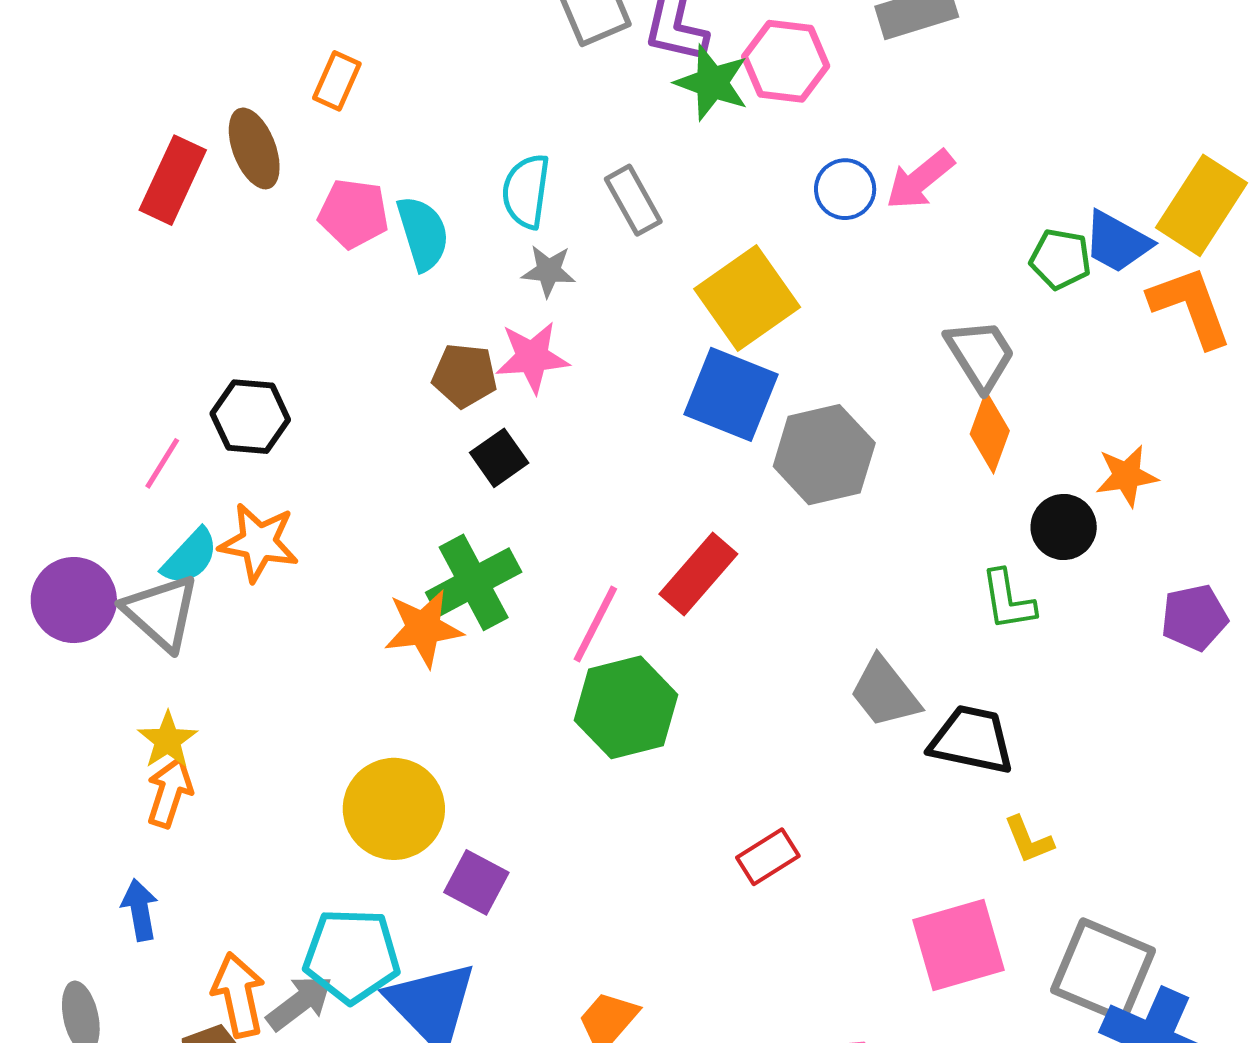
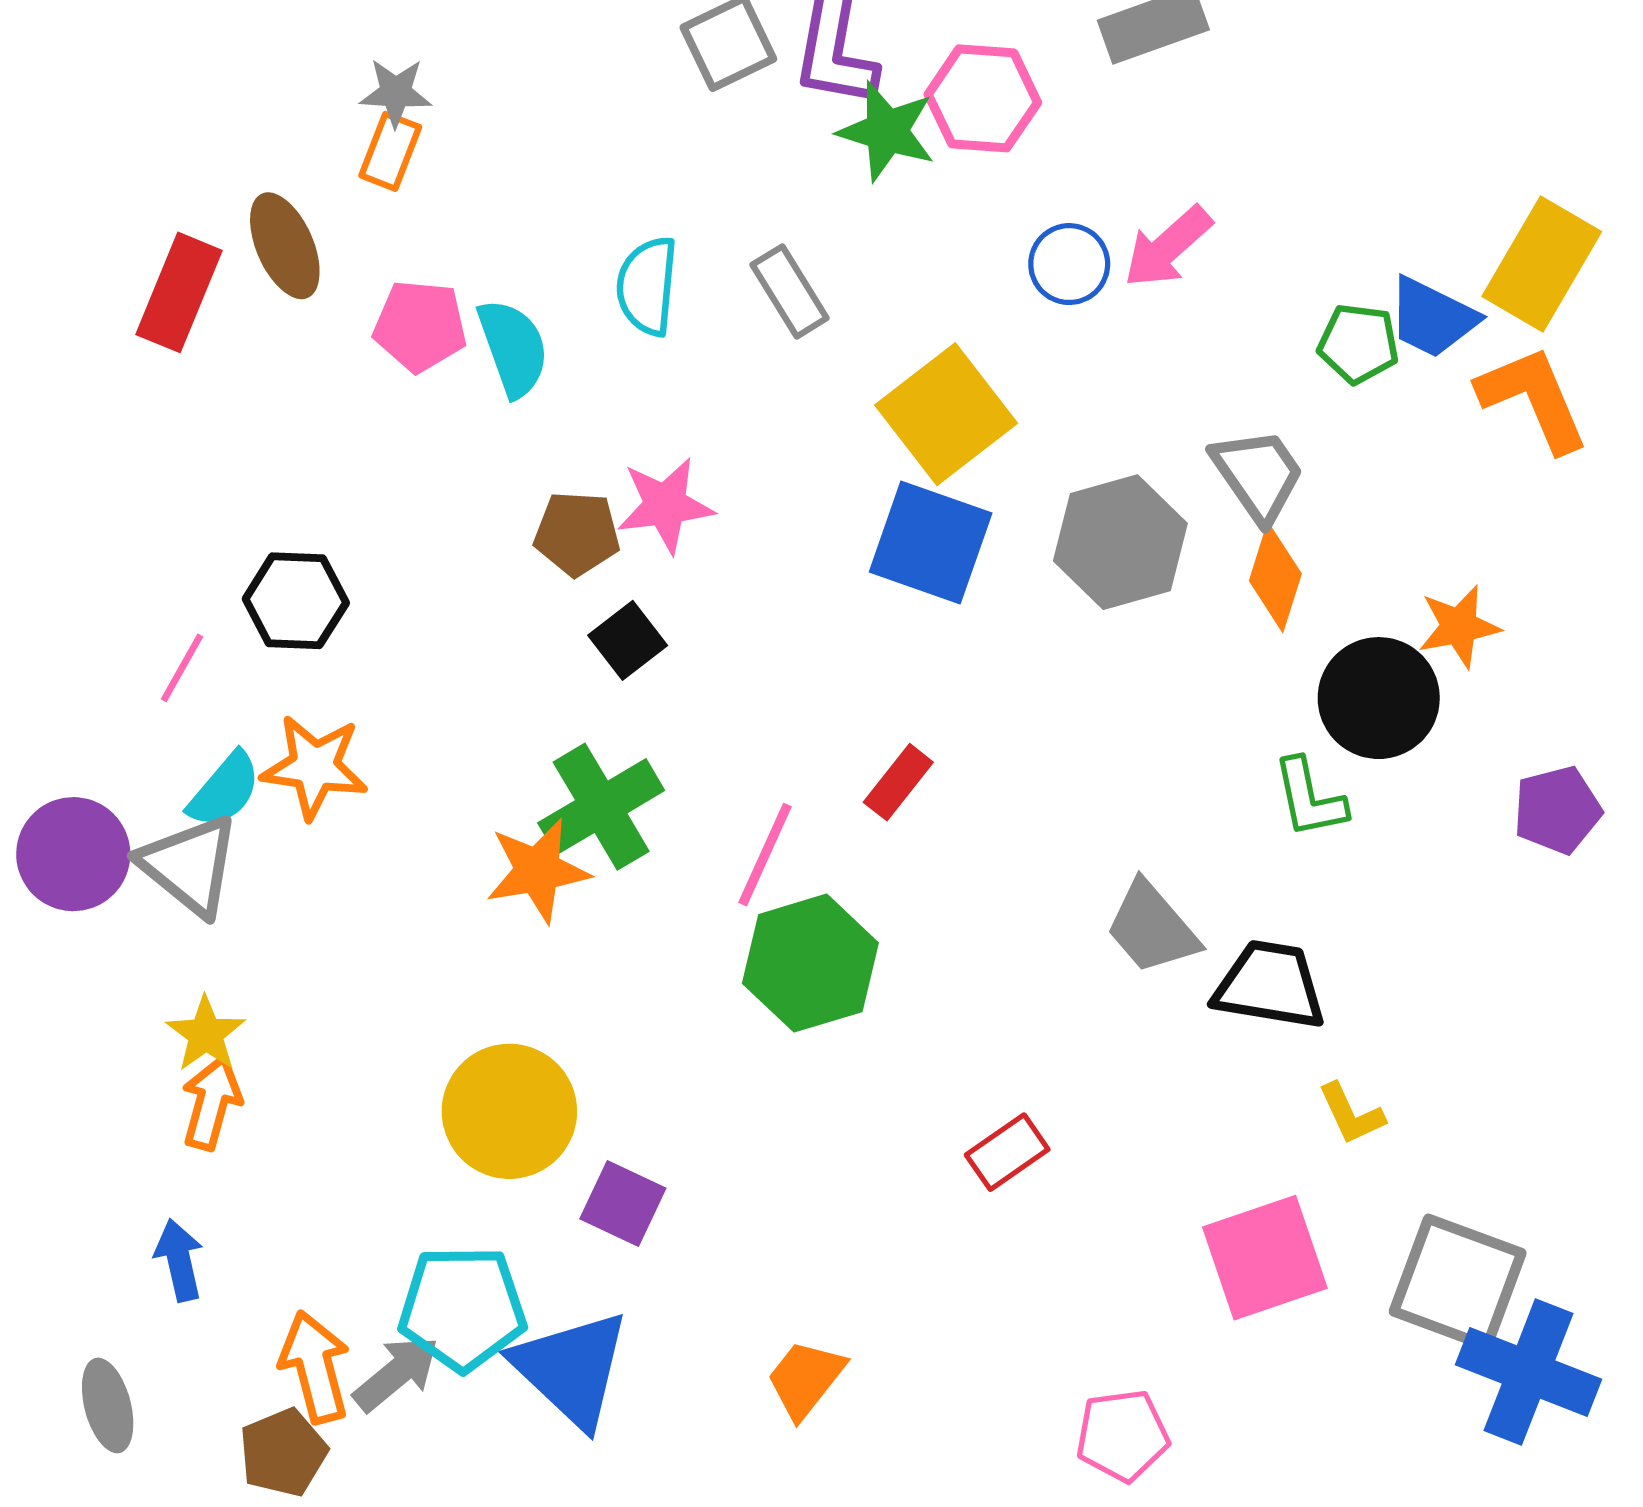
gray star: (549, 271) -> (396, 93), moved
gray hexagon: (824, 455) -> (1120, 542), moved
black circle: (1064, 527) -> (1379, 698), size x1.4
red rectangle: (698, 574) -> (898, 782), size x0.7

